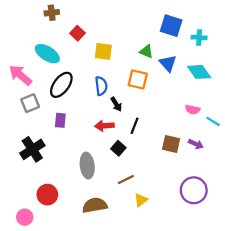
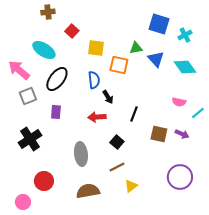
cyan cross: (199, 37) -> (185, 35), turned -32
green triangle: (146, 51) -> (136, 48), turned -32
orange square: (138, 79) -> (119, 65), moved
cyan line: (213, 121) -> (198, 113), turned -72
black line: (135, 126) -> (134, 114), moved
black square: (118, 148) -> (117, 142), moved

